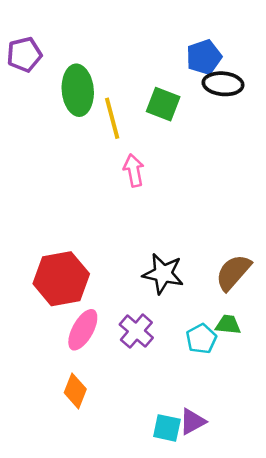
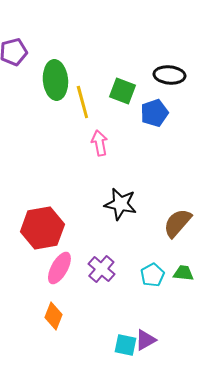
blue pentagon: (204, 57) -> (154, 113), moved
black star: (163, 274) -> (120, 204), moved
green trapezoid: (228, 325) -> (183, 273), moved

